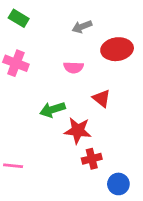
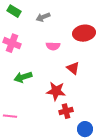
gray arrow: (82, 27) -> (43, 17), moved
green arrow: (52, 110) -> (23, 77), moved

